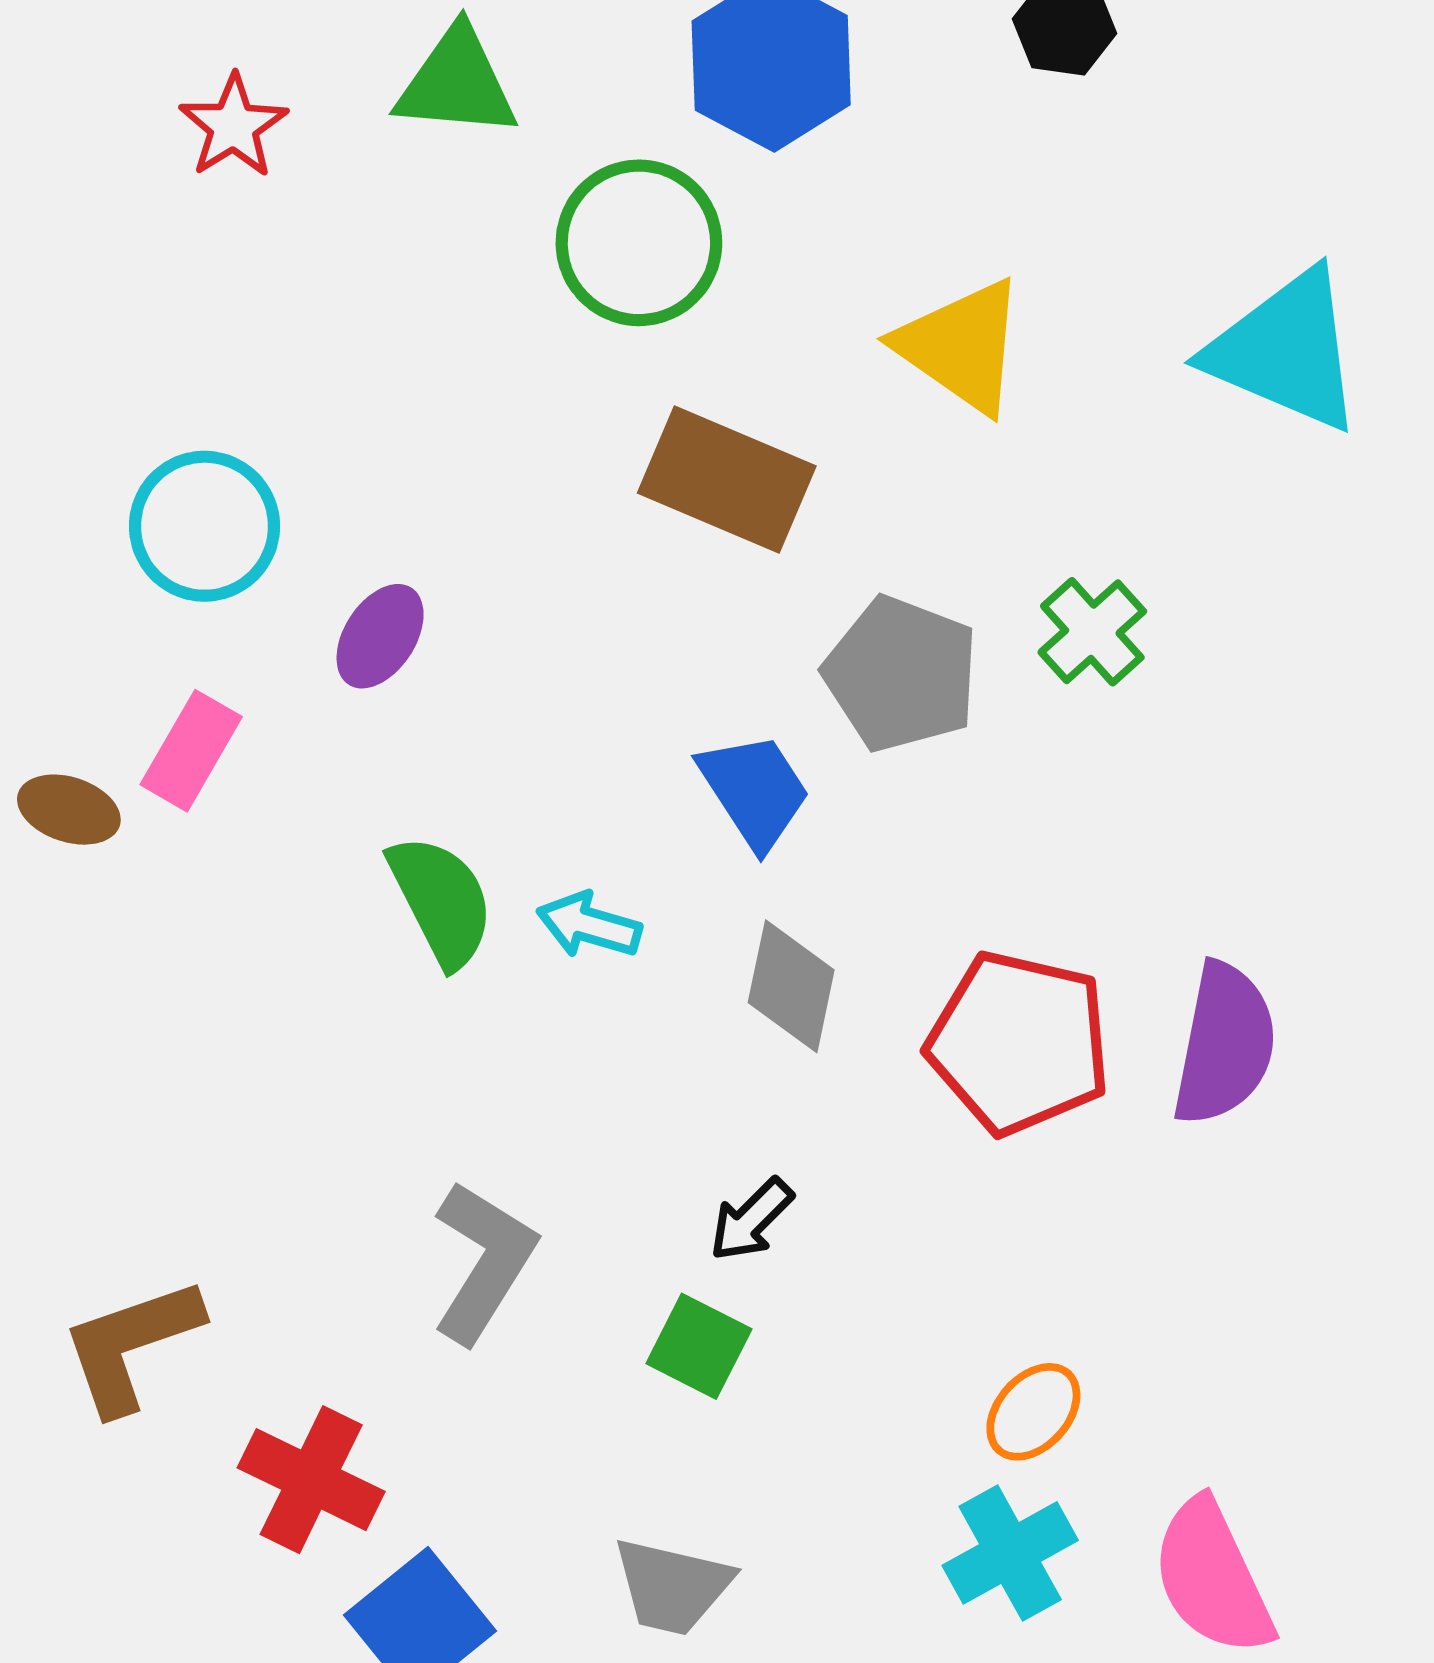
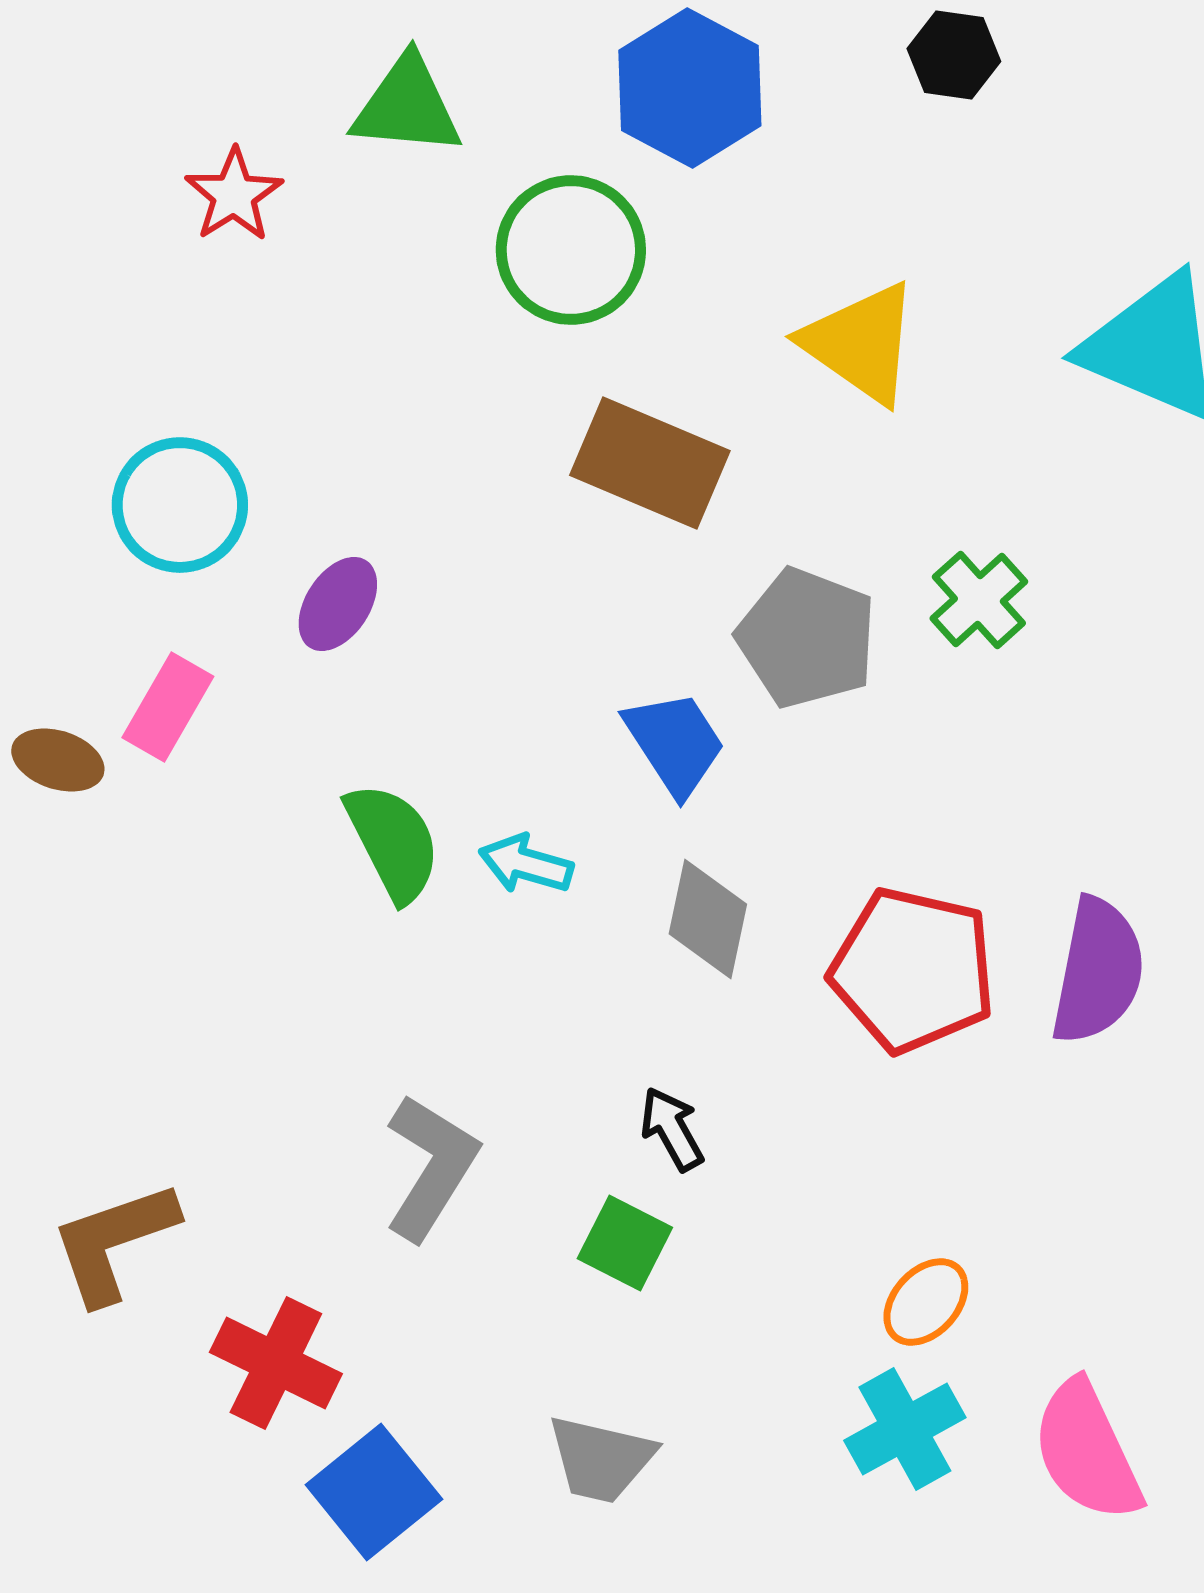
red star: (233, 126) -> (234, 195), moved
black arrow: (751, 1220) -> (672, 1129), turned 106

